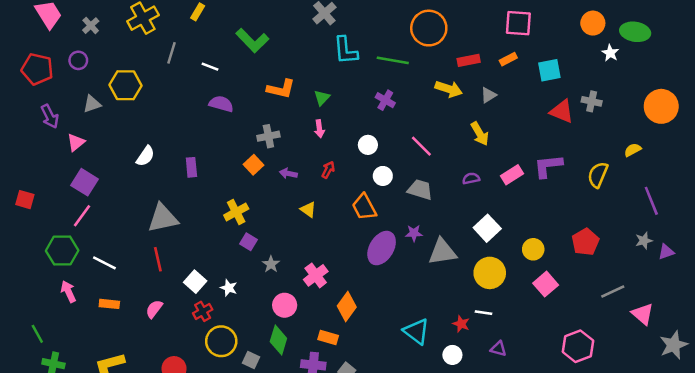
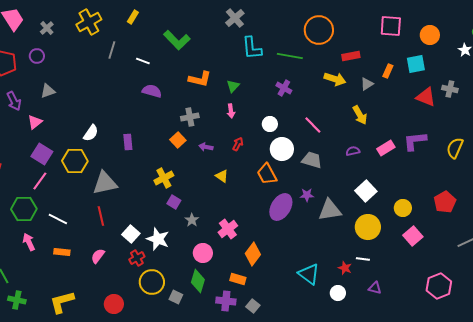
orange circle: (593, 23) -> (430, 35), moved
orange rectangle: (508, 59) -> (388, 71), moved, turned -40
yellow hexagon: (126, 85) -> (75, 161), moved
white circle: (383, 176) -> (282, 149), size x1.5
white star: (229, 288) -> (158, 239), size x1.6

